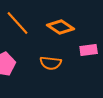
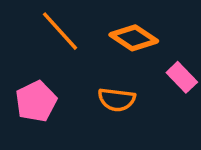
pink rectangle: (89, 50) -> (182, 77), turned 54

